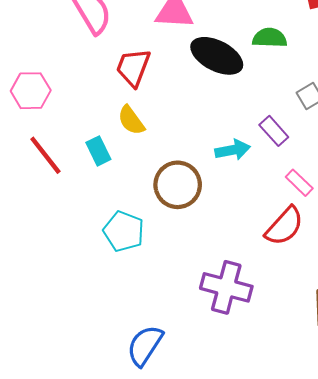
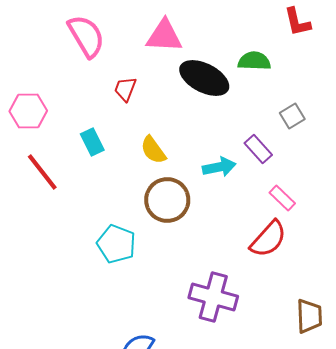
red trapezoid: (133, 67) -> (125, 89), size x0.7
yellow semicircle: (131, 120) -> (153, 150), moved
cyan rectangle: (98, 151) -> (92, 142), moved

